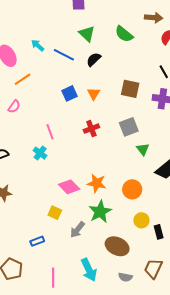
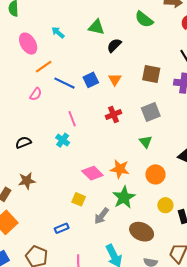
green triangle: (87, 34) -> (96, 27), moved, turned -30
blue line: (64, 55) -> (65, 83), moved
green triangle: (143, 149) -> (146, 142), moved

